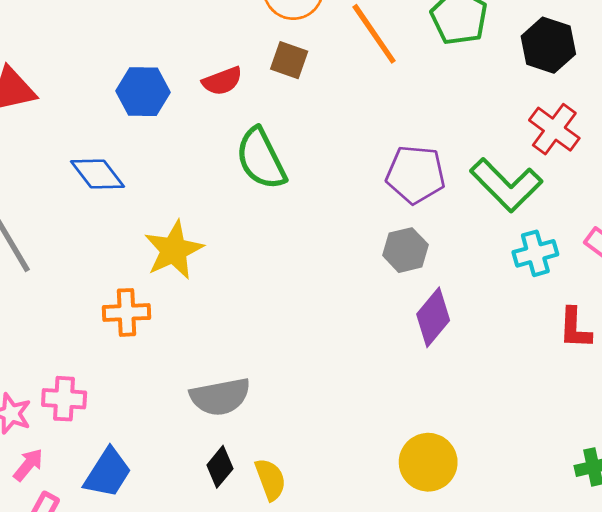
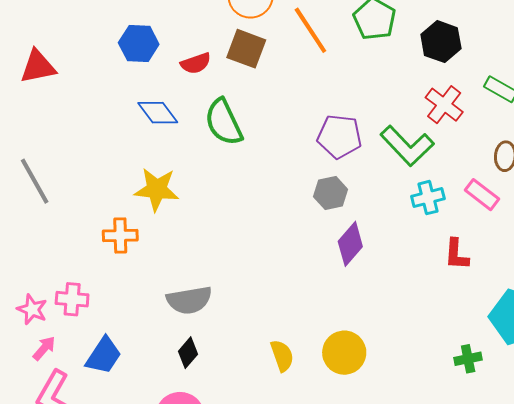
brown square: (289, 60) -> (246, 49), size x1.4
blue hexagon: (143, 92) -> (139, 43), moved
blue diamond: (97, 174) -> (158, 113), moved
yellow star: (174, 250) -> (157, 189), turned 30
yellow semicircle: (270, 479) -> (282, 356), moved

